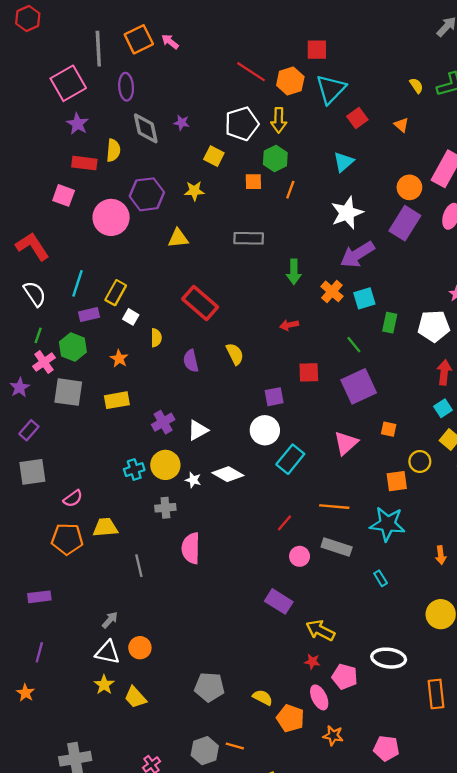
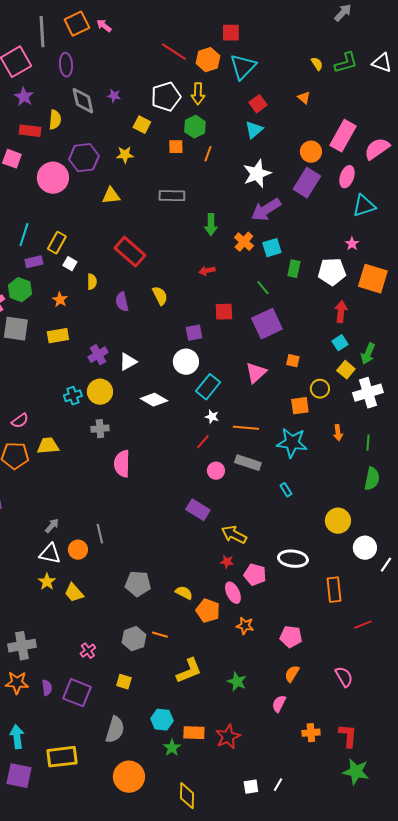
red square: (357, 118) -> (258, 104), moved
white star: (193, 480) -> (212, 417), moved
orange arrow: (441, 555) -> (338, 433), moved
gray line: (139, 566) -> (100, 534), moved

